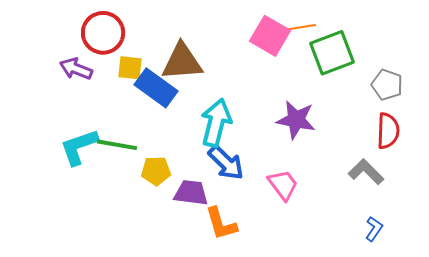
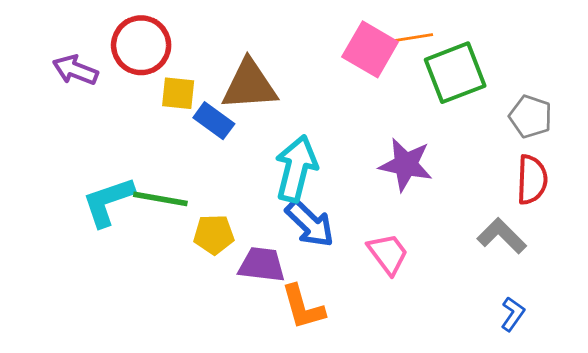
purple arrow: (76, 69) -> (75, 70), moved
blue rectangle: (156, 88) -> (214, 121), size x0.7

